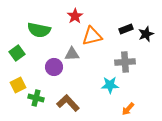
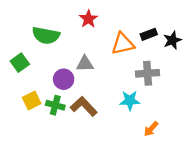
orange triangle: (92, 36) -> (123, 44), moved
yellow square: (18, 85) -> (32, 100), moved
green cross: (36, 98) -> (55, 105), moved
brown L-shape: (68, 103) -> (84, 106), moved

